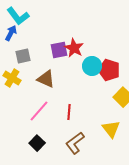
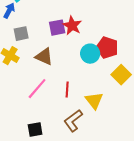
cyan circle: (92, 66) -> (90, 54), moved
yellow triangle: (111, 129) -> (94, 101), moved
black square: (37, 143) -> (35, 130), moved, turned 35

